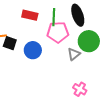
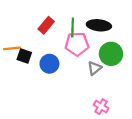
red rectangle: (30, 15) -> (46, 25), turned -63
black ellipse: (78, 15) -> (99, 25), turned -65

